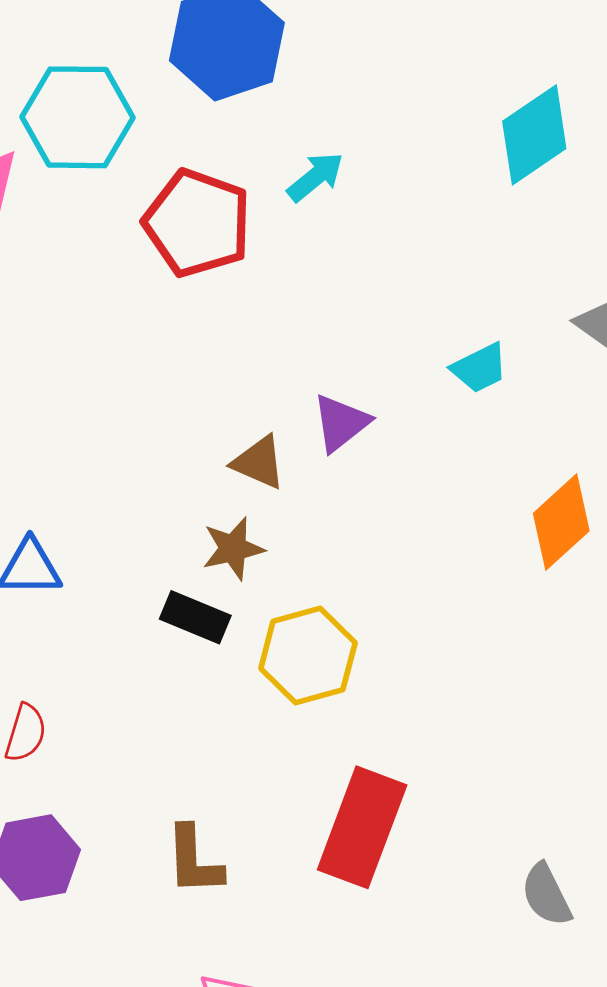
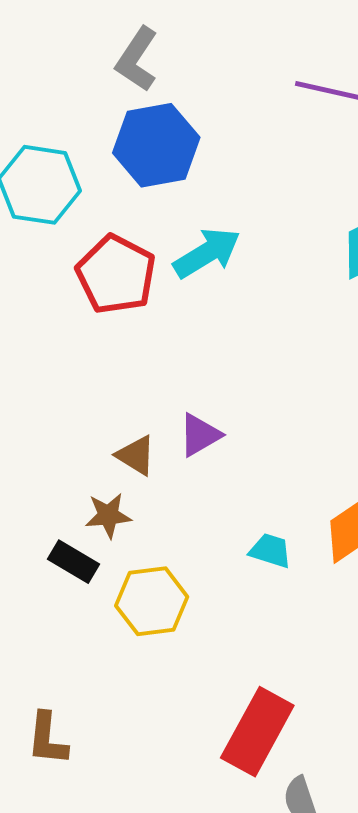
cyan arrow: (315, 177) -> (207, 253), size x1.5
cyan trapezoid: (480, 368) -> (270, 551), moved, turned -144
red rectangle: (362, 827) -> (257, 732), moved

